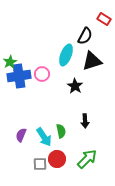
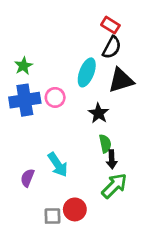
red rectangle: (104, 19) -> (110, 25), moved
green star: (10, 62) -> (23, 66), moved
green semicircle: (61, 131) -> (105, 144), moved
cyan arrow: (44, 137) -> (58, 165), moved
green arrow: (87, 159) -> (114, 186), moved

